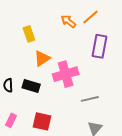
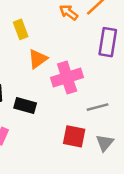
black rectangle: (31, 86) -> (25, 106), moved
red square: (42, 121) -> (74, 136), moved

